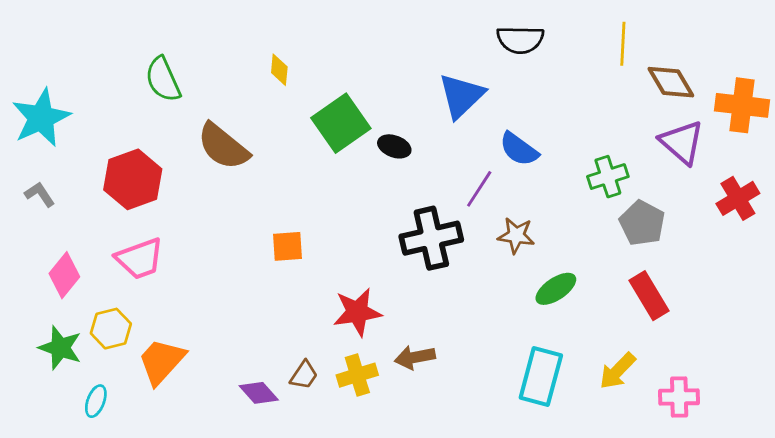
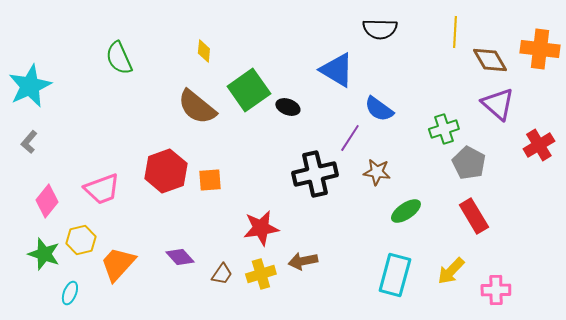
blue triangle: (461, 96) -> (337, 70), turned -45
orange cross: (742, 105) -> (540, 49), moved
brown semicircle: (223, 146) -> (197, 107), moved
red hexagon: (133, 179) -> (166, 171), moved
gray L-shape: (40, 194) -> (29, 142), turned -105
purple diamond: (259, 393) -> (180, 257), moved

